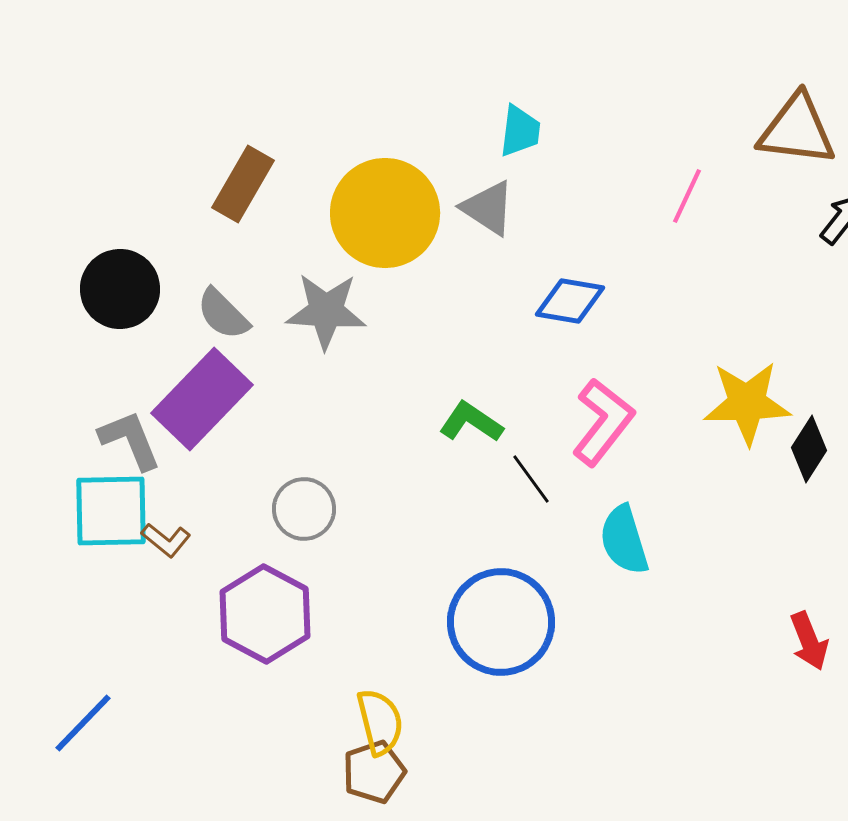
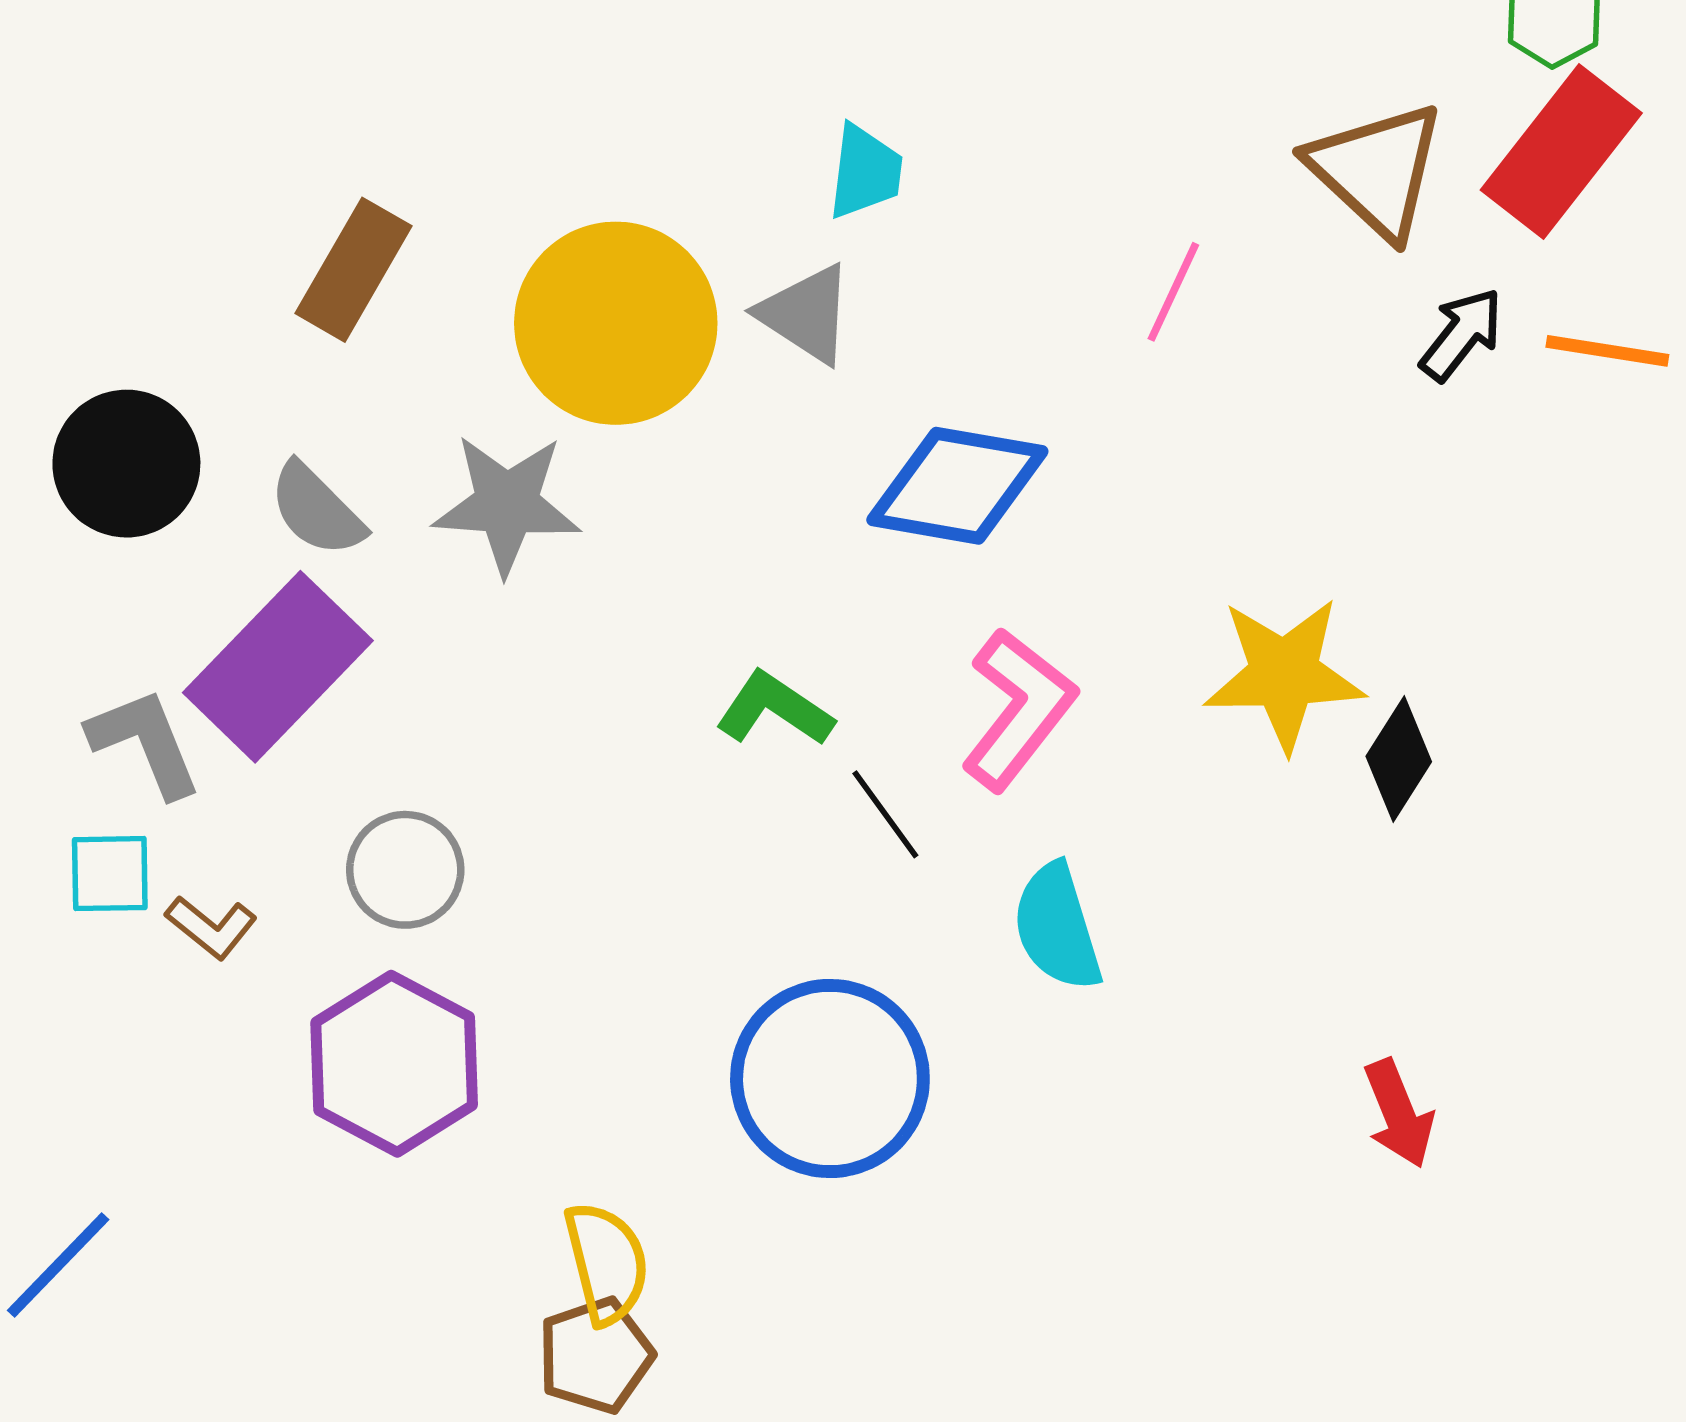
brown triangle: (797, 130) -> (1377, 170), turned 36
blue diamond: (570, 301) -> (957, 486), size x1.4
gray circle: (304, 509) -> (405, 870), moved
cyan square: (111, 511) -> (110, 874), size x0.6

